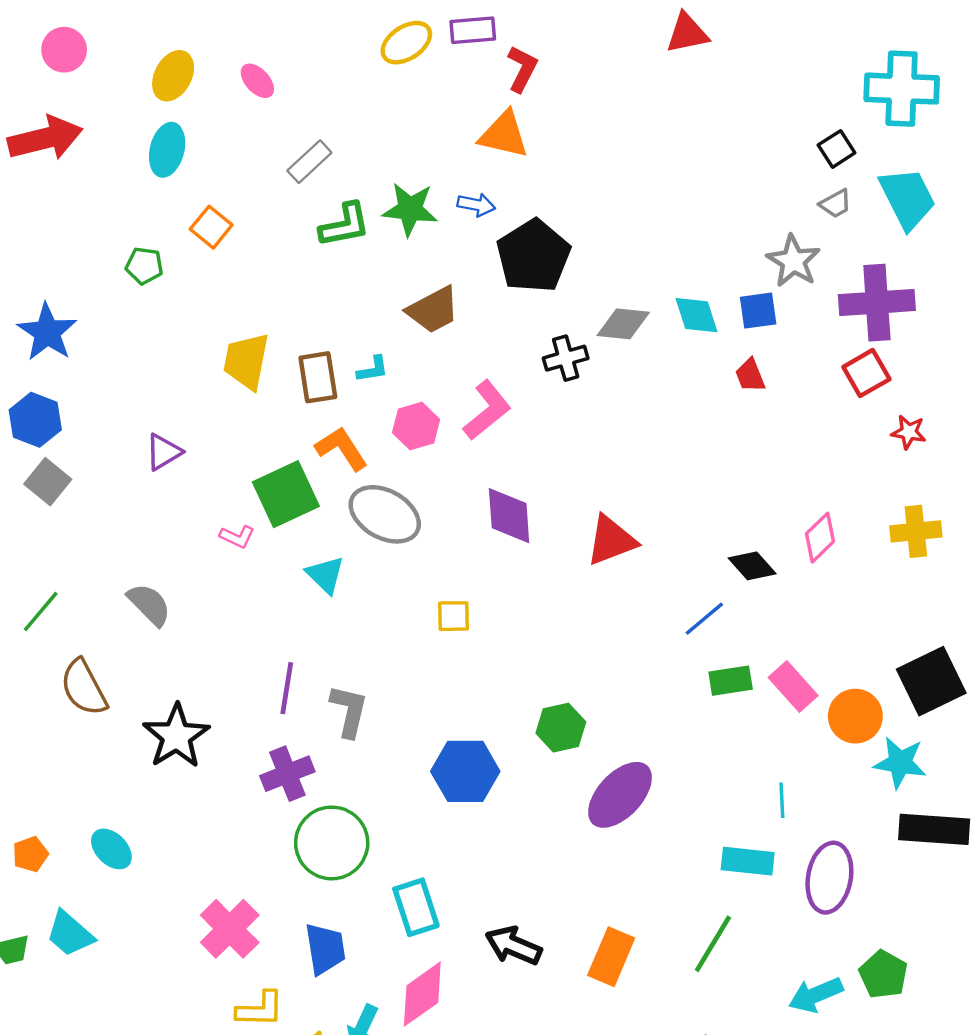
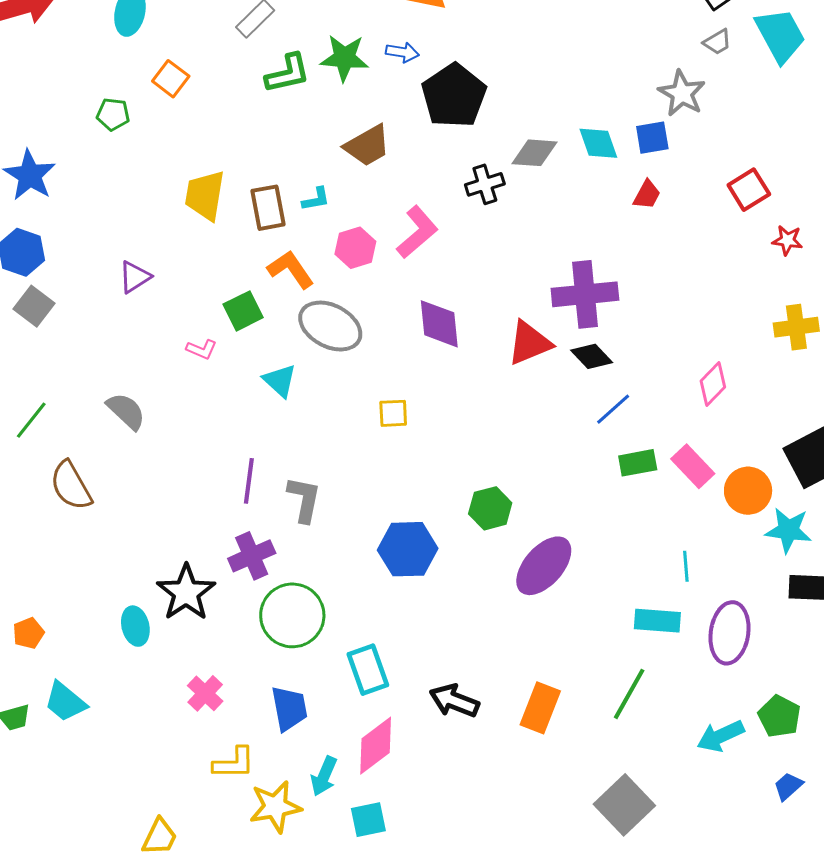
purple cross: (877, 303) -> (585, 294), moved
red trapezoid: (750, 375) -> (647, 195), turned -128
green square: (286, 494) -> (243, 311), size x0.7
pink diamond: (820, 538) -> (713, 384), moved
black diamond: (752, 566) -> (592, 356), moved
black star: (176, 736) -> (186, 593), moved
cyan ellipse: (111, 849) -> (135, 626), moved, turned 33
pink cross: (230, 929) -> (205, 693), size x0.7

